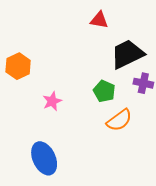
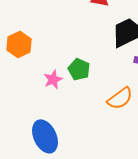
green pentagon: (104, 91) -> (79, 69), moved

